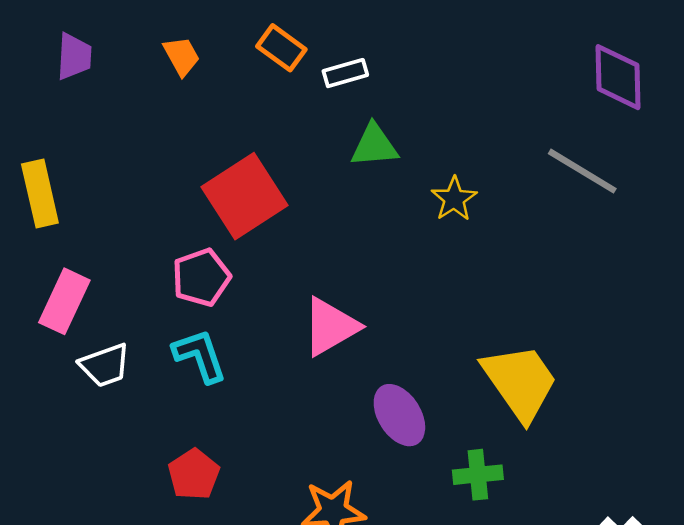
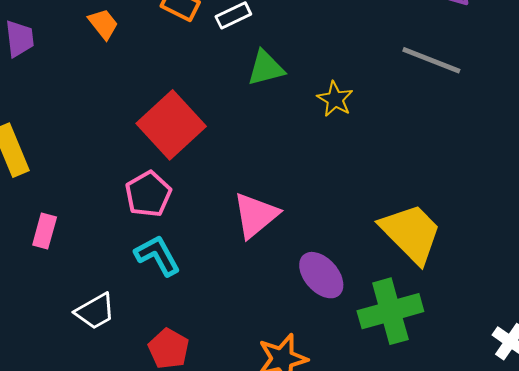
pink rectangle: (64, 301) -> (45, 231), size x0.7
white trapezoid: (105, 365) -> (95, 311), moved
green cross: (478, 475) -> (390, 311), size x1.6

